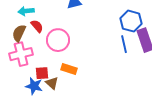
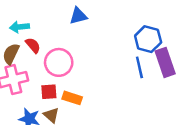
red square: (42, 73) -> (49, 92), moved

